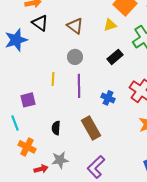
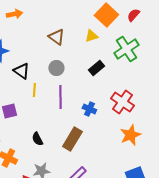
black triangle: (40, 23) -> (21, 71), moved
black semicircle: (56, 128) -> (37, 139), turned -32
brown rectangle: (91, 128) -> (72, 139), turned 60

